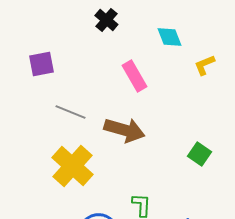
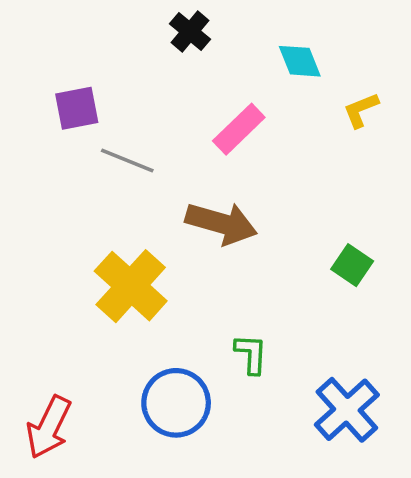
pink rectangle: (134, 76) -> (239, 129), turned 76
gray line: (70, 112) -> (127, 161), moved

